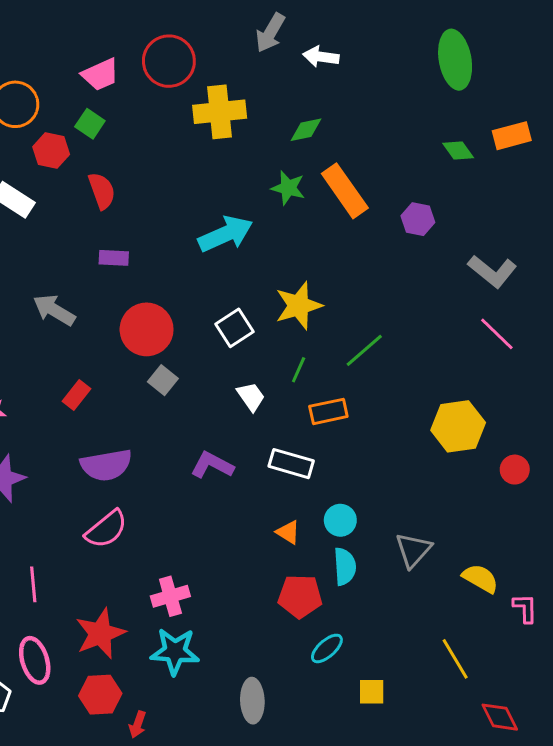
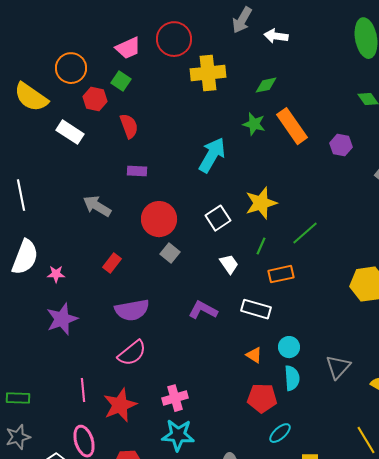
cyan arrow: (226, 234) -> (212, 155), turned -36
red star: (100, 634) -> (120, 405), moved

